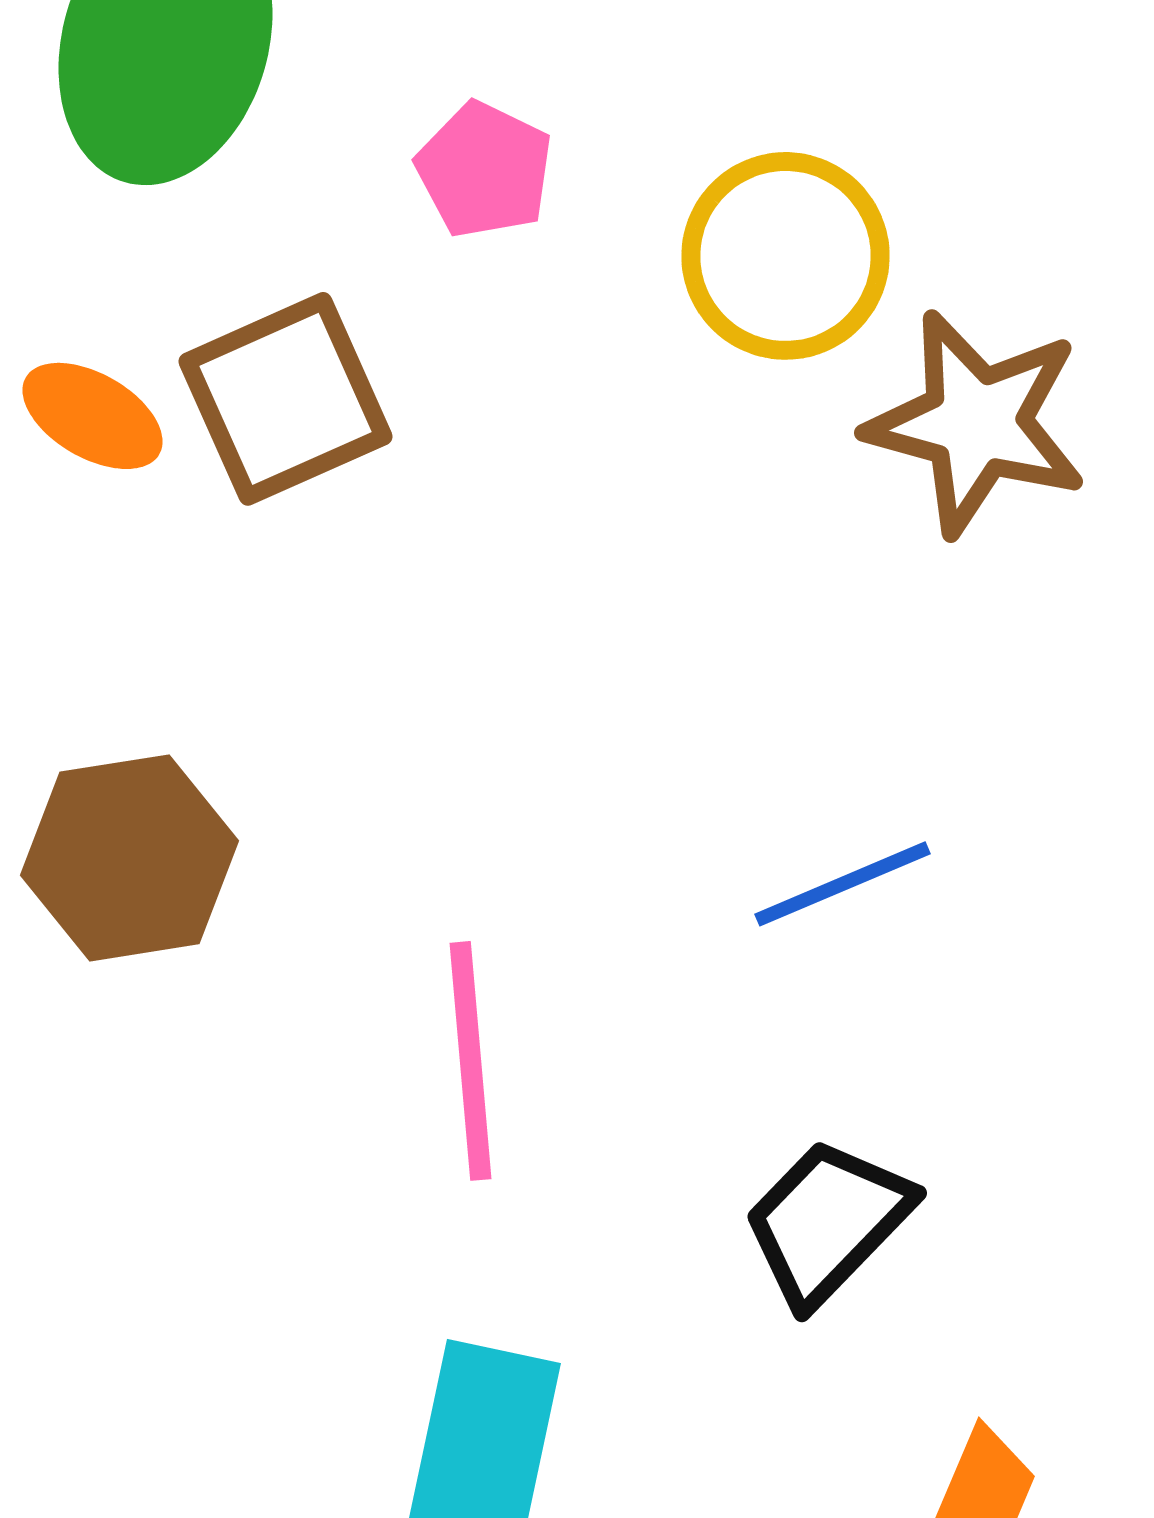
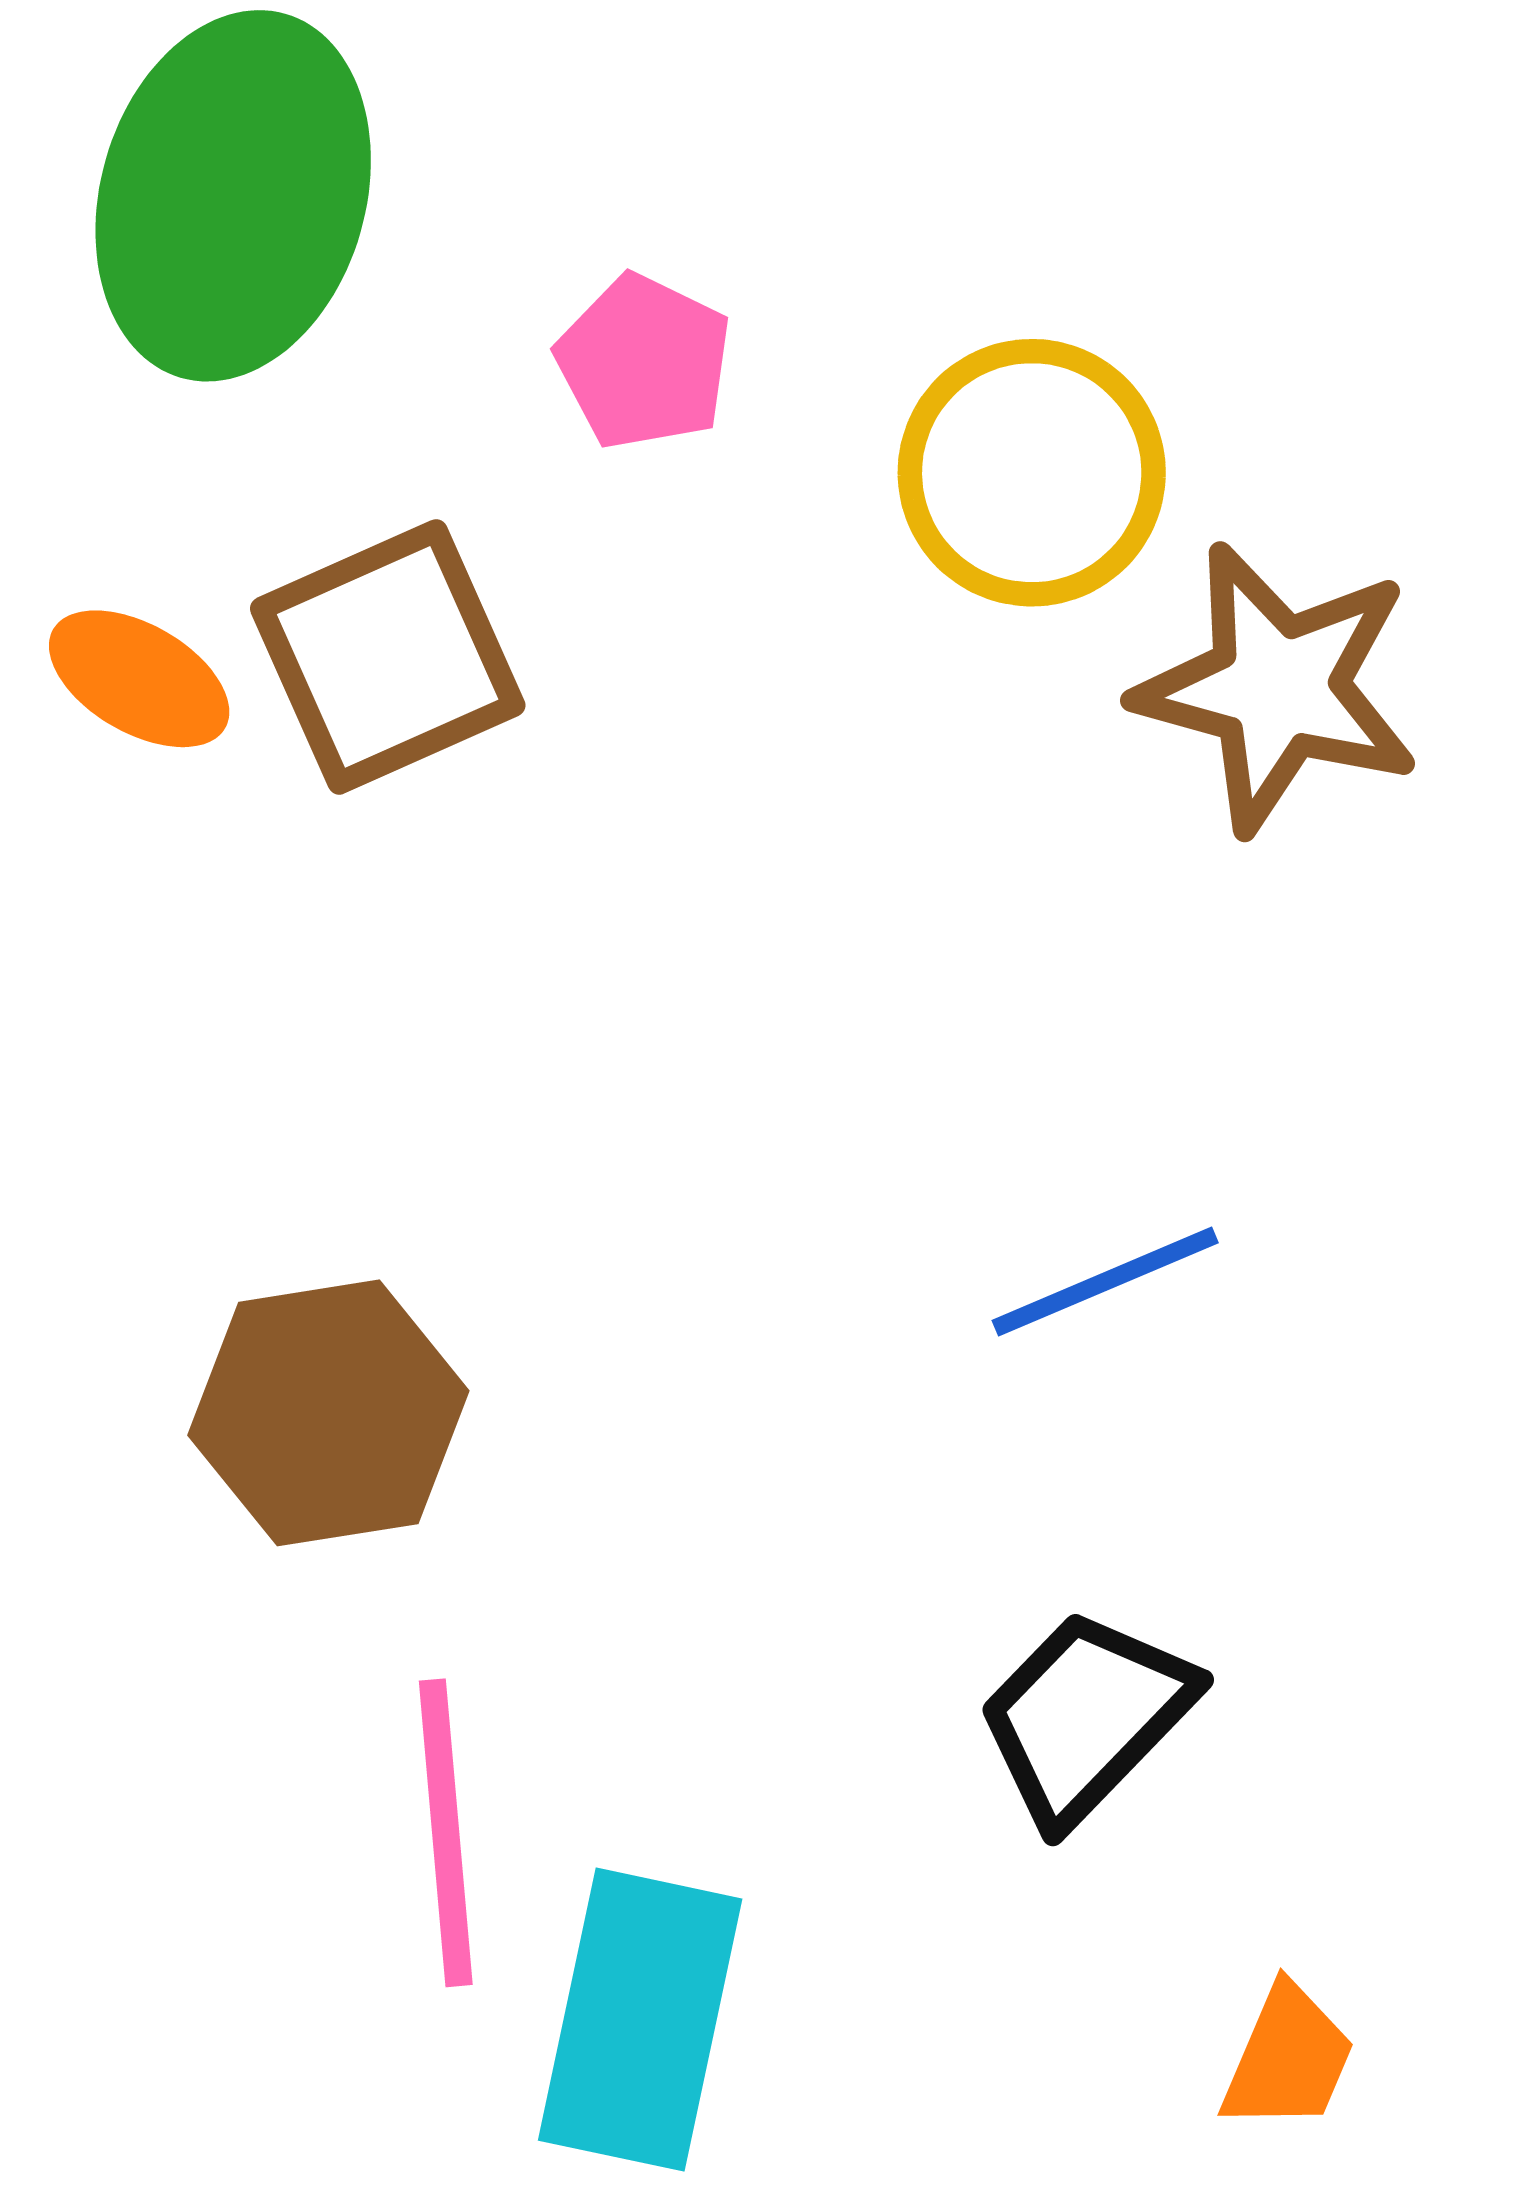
brown hexagon: (130, 858) -> (328, 1413), moved
pink line: (471, 1061) -> (446, 1833), moved

